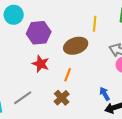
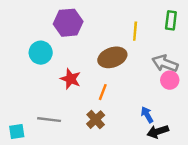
cyan circle: (14, 15) -> (41, 53), moved
purple hexagon: (39, 33) -> (68, 23), moved
gray line: (23, 98) -> (49, 120), turned 42

